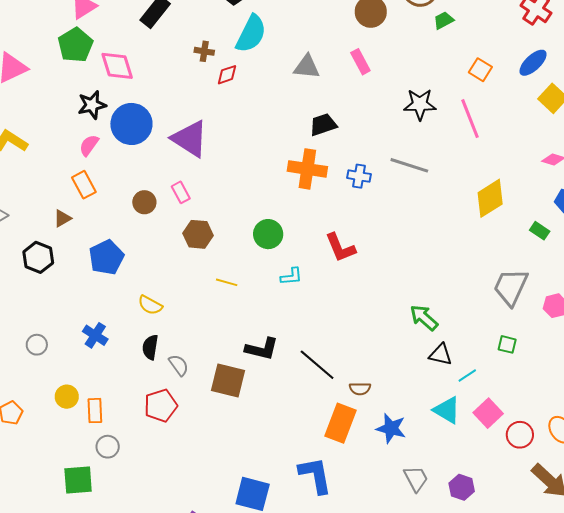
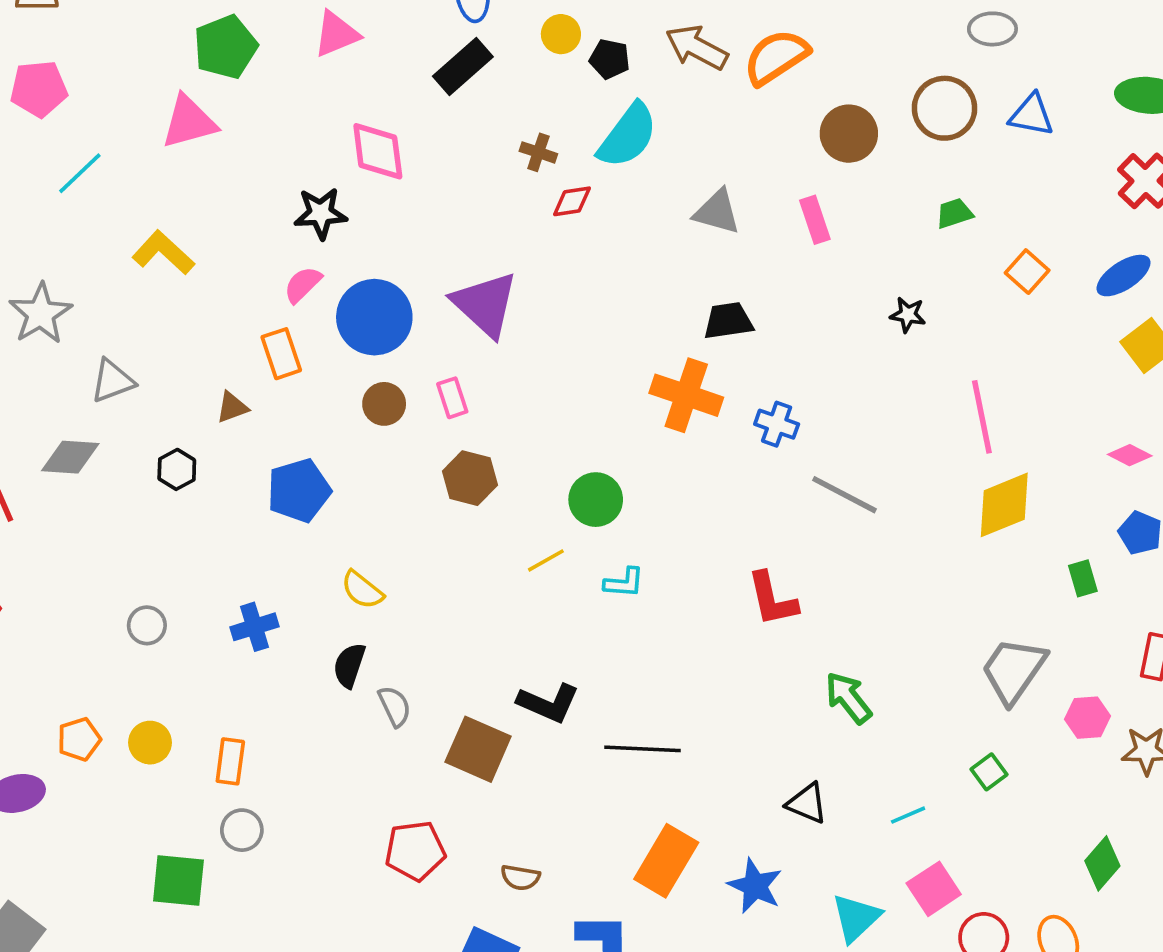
green trapezoid: (444, 20) -> (954, 213), moved
green pentagon: (75, 45) -> (226, 47), moved
black star: (420, 104) -> (908, 315), size x0.6
pink line: (470, 119) -> (982, 417), moved
blue circle: (131, 124) -> (374, 317), moved
gray line: (409, 165) -> (845, 495), moved
green rectangle: (540, 231) -> (1083, 578), turned 30
red L-shape: (340, 248) -> (772, 599), moved
black hexagon: (38, 257) -> (177, 469), size x0.7
yellow line: (227, 282) -> (546, 560), moved, turned -55
blue cross: (95, 335) -> (254, 627), turned 30
green square: (507, 344) -> (989, 772), turned 30
black triangle: (441, 354) -> (807, 803), moved
black line: (317, 365) -> (642, 749), turned -48
brown semicircle: (360, 389) -> (520, 877), moved
yellow circle: (67, 397) -> (150, 743), moved
red pentagon: (161, 406) -> (415, 851), moved
cyan triangle: (447, 410) -> (856, 918), moved, turned 36

